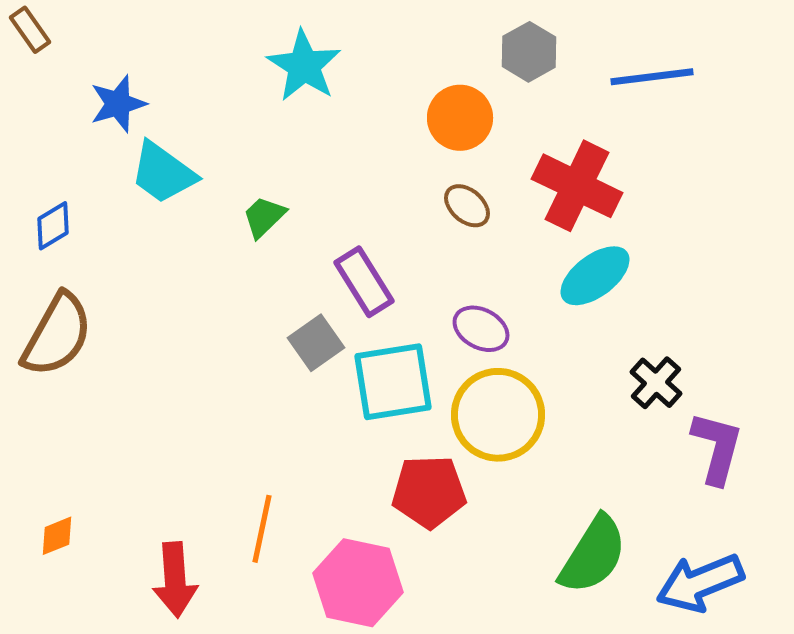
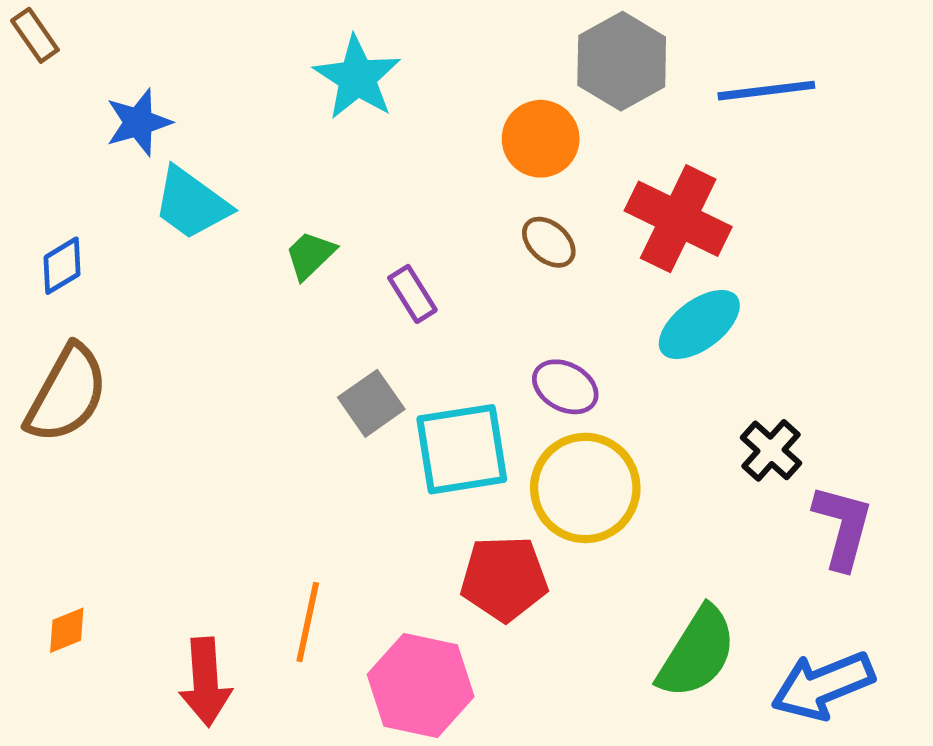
gray hexagon: (529, 52) -> (622, 61), size x1.4
purple rectangle: (364, 282) -> (412, 294), moved, size x0.7

